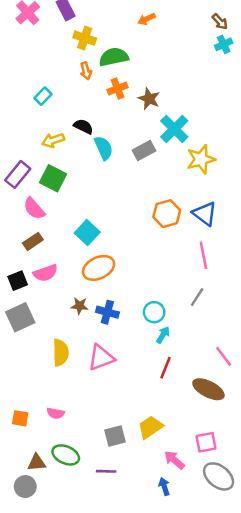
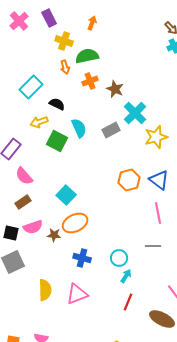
orange arrow: (147, 19) -> (92, 23), moved, turned 136
cyan rectangle: (43, 96) -> (31, 87), size x1.6
black semicircle: (83, 126) -> (57, 104), moved
green square: (53, 178) -> (57, 141), moved
black square: (18, 281) -> (11, 233), turned 35
gray line: (197, 297) -> (153, 246), turned 56
brown star: (80, 306) -> (54, 235), moved

